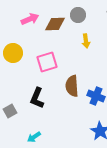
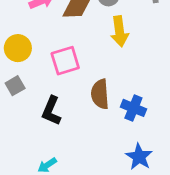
yellow arrow: (86, 41) -> (120, 31), size x1.5
gray square: (10, 111) -> (15, 86), moved

